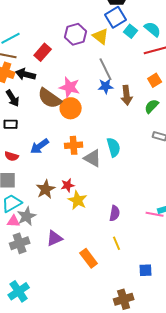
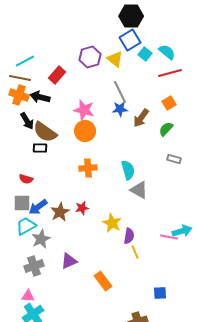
brown arrow: (127, 95) -> (141, 118), turned 42
brown semicircle: (50, 98) -> (45, 132), moved
black rectangle: (11, 124) -> (40, 148), moved
blue arrow: (40, 146) -> (38, 207), moved
gray triangle: (93, 158) -> (139, 190), moved
yellow star: (78, 200) -> (112, 223), moved
pink triangle: (14, 221) -> (28, 296), moved
yellow line: (117, 243) -> (135, 252), moved

